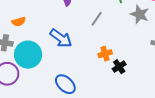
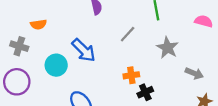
gray star: (140, 14) -> (168, 48), moved
cyan circle: (28, 55) -> (56, 65), moved, size x0.7

